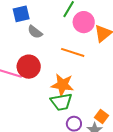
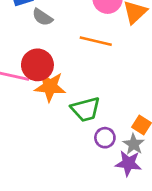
orange star: (63, 85) -> (50, 87), moved

